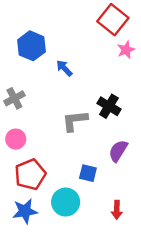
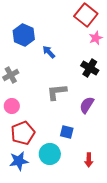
black cross: (109, 106) -> (90, 68), moved
purple semicircle: (118, 151) -> (87, 105), moved

